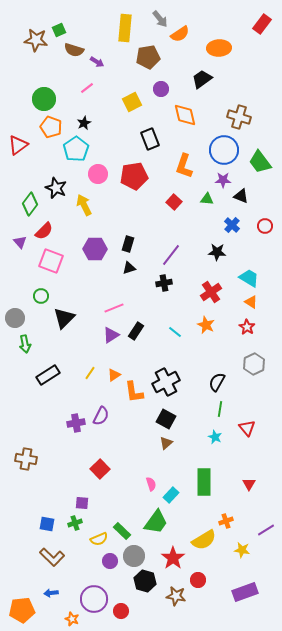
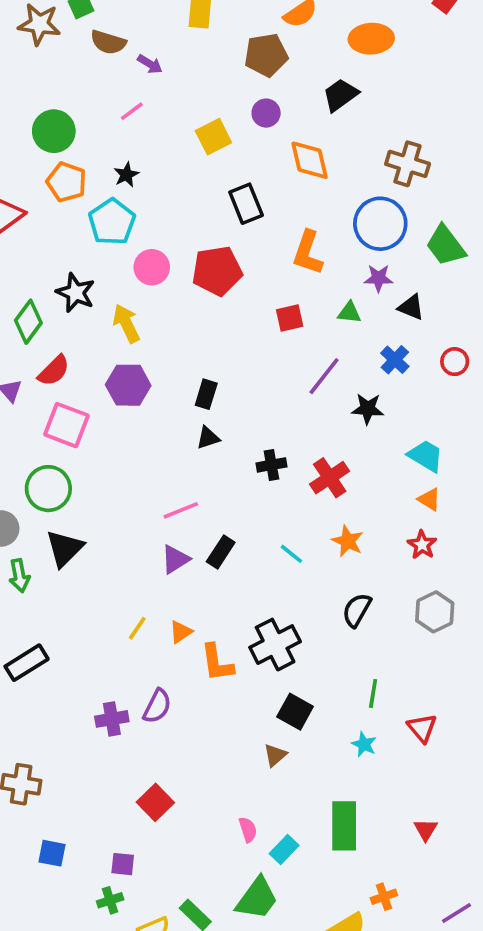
brown pentagon: (148, 57) -> (266, 55), moved
red square: (174, 202) -> (290, 318), turned 35
purple hexagon: (95, 249) -> (128, 385), moved
purple line: (171, 255) -> (324, 376), moved
red cross: (211, 292) -> (330, 478), moved
green circle: (41, 296) -> (48, 489), size x1.6
black triangle: (64, 318) -> (65, 548), moved
black rectangle: (48, 375) -> (27, 663), moved
black semicircle: (217, 382) -> (357, 610), moved
black square: (166, 419) -> (295, 712), moved
blue square: (47, 524) -> (52, 853), moved

